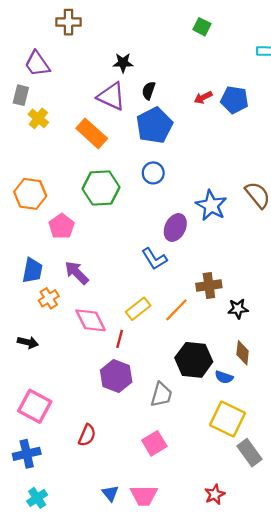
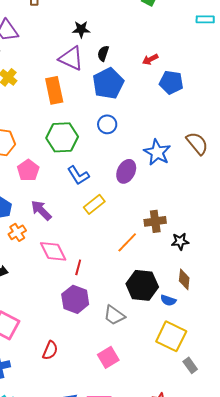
blue pentagon: (234, 100) -> (171, 82), moved
orange rectangle: (92, 133) -> (54, 90), turned 36
blue L-shape: (154, 259) -> (78, 175), moved
yellow rectangle: (138, 309) -> (94, 204), moved
gray trapezoid: (161, 395) -> (114, 315), turned 110
gray rectangle: (250, 453) -> (190, 365), size x0.7

